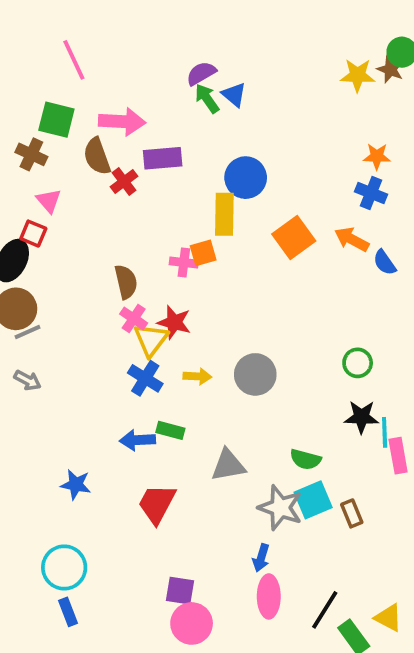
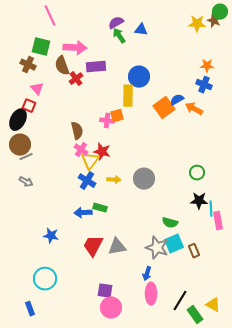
blue triangle: (234, 95) -> (141, 30), moved, turned -32
blue semicircle: (385, 263) -> (177, 100), moved, turned 96
gray triangle: (228, 465) -> (117, 247), moved
blue rectangle: (68, 612) -> (30, 309), moved

